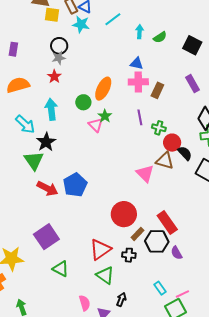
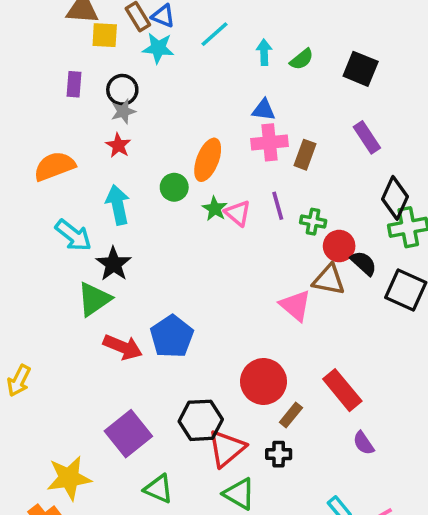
purple rectangle: (13, 49) -> (74, 84), moved
pink triangle: (96, 125) -> (238, 213), moved
green triangle: (34, 161) -> (94, 299), turned 35
black hexagon: (157, 241) -> (201, 420), moved

